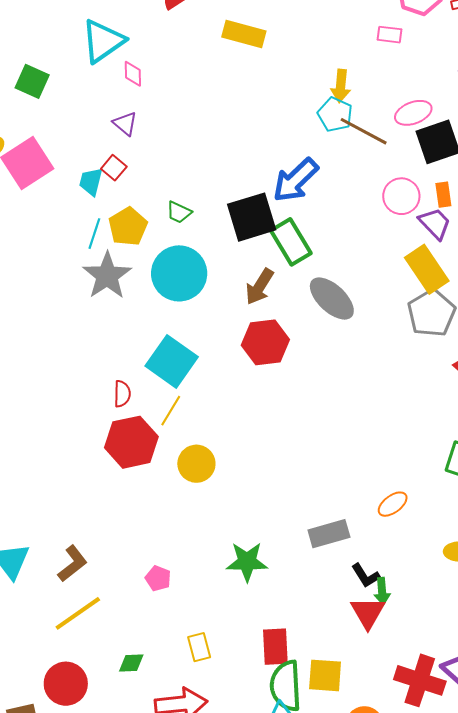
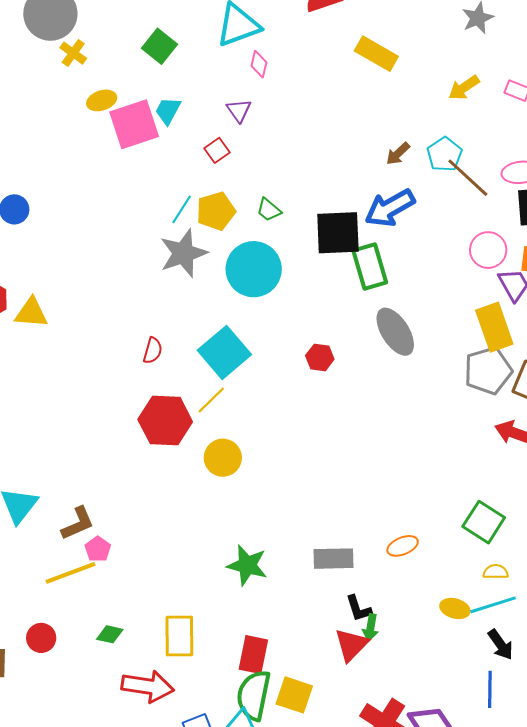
yellow arrow: (341, 86) -> (464, 88), moved, turned 36
cyan trapezoid: (91, 182) -> (168, 111), moved
brown arrow: (260, 287) -> (398, 154), moved, size x0.7
red hexagon: (265, 342) -> (320, 357), size x0.6
red semicircle: (122, 394) -> (153, 350), moved
pink pentagon: (158, 578) -> (98, 549), moved
yellow rectangle: (199, 647) -> (179, 636), size x1.5
red circle: (66, 684) -> (41, 638), size x0.7

